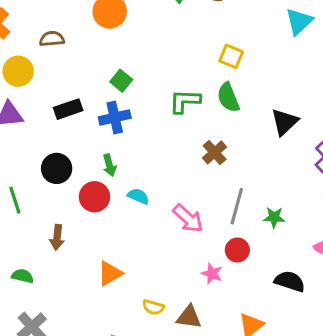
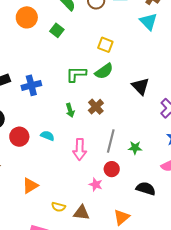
cyan triangle: (299, 22) -> (149, 22), turned -30
green square: (121, 81) -> (57, 30), moved
green semicircle: (228, 97) -> (104, 71), turned -102
black triangle: (285, 122) -> (140, 86), turned -30
green arrow: (109, 165) -> (70, 110), moved
pink arrow: (188, 218) -> (80, 149), turned 50

